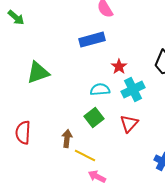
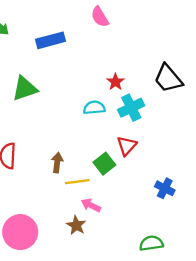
blue rectangle: (92, 40) -> (50, 40), moved
green square: (94, 118) -> (104, 164), moved
yellow line: (85, 156) -> (77, 182), turned -35

